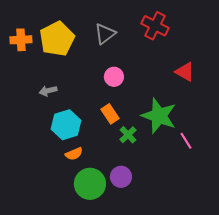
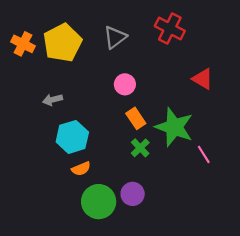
orange cross: (21, 40) -> (23, 44), turned 30
orange rectangle: (110, 114) -> (136, 118), moved

